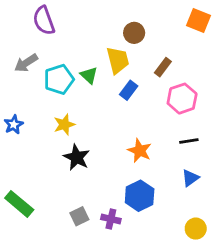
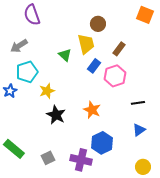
cyan pentagon: (59, 79) -> (27, 72), moved
pink hexagon: (182, 99) -> (115, 76), moved
orange star: (140, 151) -> (92, 110), moved
gray square: (79, 216) -> (48, 158), moved
purple cross: (111, 219) -> (81, 160), size x1.5

